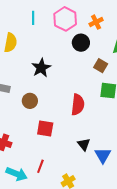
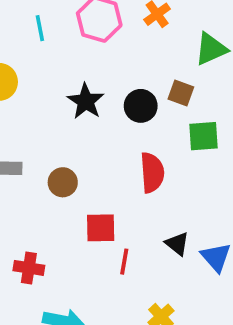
black circle: (81, 43) -> (141, 106), moved
black star: (41, 68) -> (86, 101), moved
red line: (40, 166) -> (124, 262), moved

